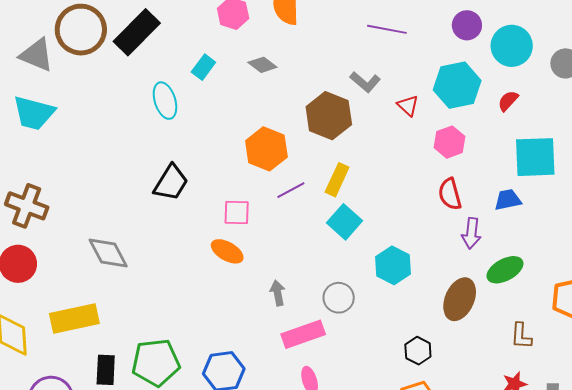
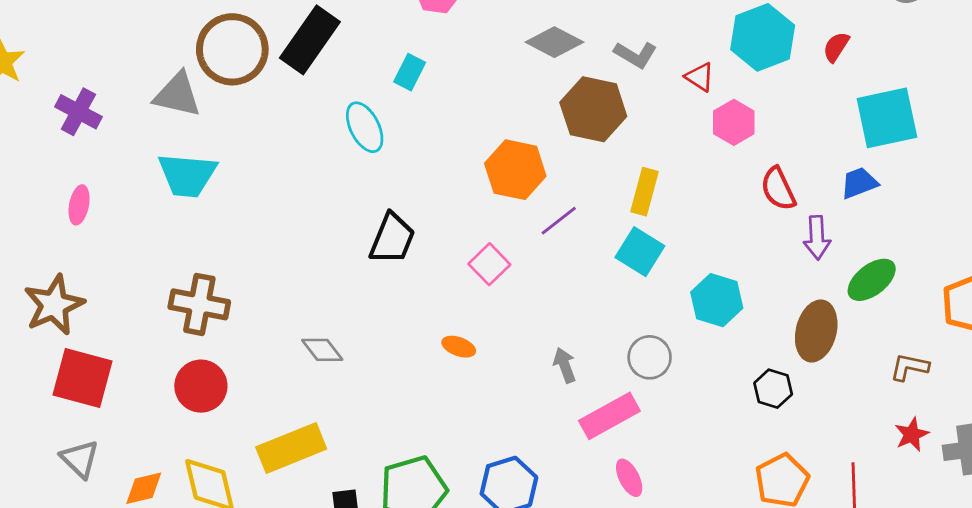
gray diamond: (262, 65) -> (554, 42), moved, size x1.4
pink hexagon: (450, 142) -> (734, 122), moved
yellow rectangle: (337, 180) -> (644, 192), moved
pink square: (237, 212) -> (489, 264), turned -36
orange ellipse: (227, 251) -> (459, 347), moved, size x0.7
gray diamond: (108, 253) -> (322, 350), size x0.7
brown L-shape: (521, 336) -> (909, 367), turned 108
black hexagon: (418, 351) -> (773, 389), moved

